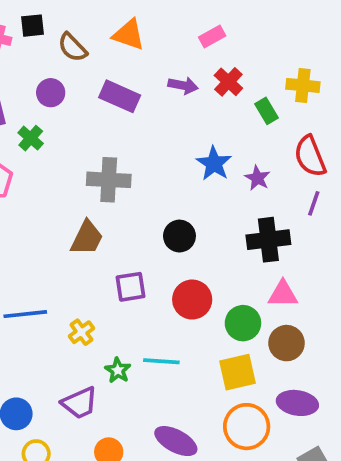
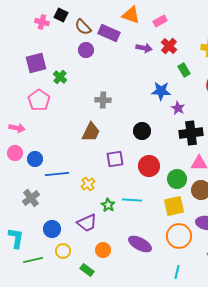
black square: (33, 26) -> (61, 15), turned 32
orange triangle: (129, 35) -> (131, 15), moved
purple circle: (51, 93) -> (86, 50), moved
purple rectangle: (120, 96) -> (109, 33), moved
green rectangle: (267, 111) -> (184, 70), moved
blue star: (214, 163) -> (161, 91), turned -30
purple star: (257, 178) -> (178, 108), moved
gray cross: (109, 180) -> (103, 100), size x0.7

